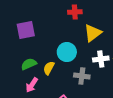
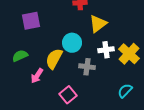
green semicircle: (29, 64) -> (20, 56), moved
yellow semicircle: (49, 68) -> (54, 59), size x1.5

